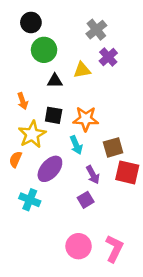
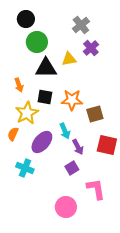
black triangle: (55, 81) -> (46, 68), size x1.6
cyan arrow: (76, 145) -> (65, 131), moved
brown square: (113, 147) -> (95, 114), moved
pink L-shape: (114, 249) -> (96, 189), moved, turned -35

